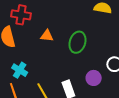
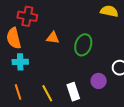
cyan cross: (20, 70) -> (20, 62), moved, turned -35

